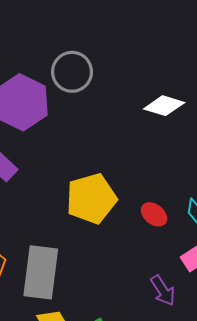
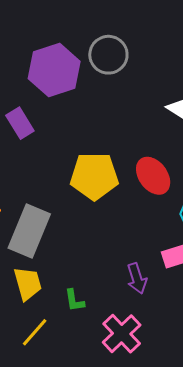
red ellipse: (154, 214) -> (153, 176), moved, size x1.5

